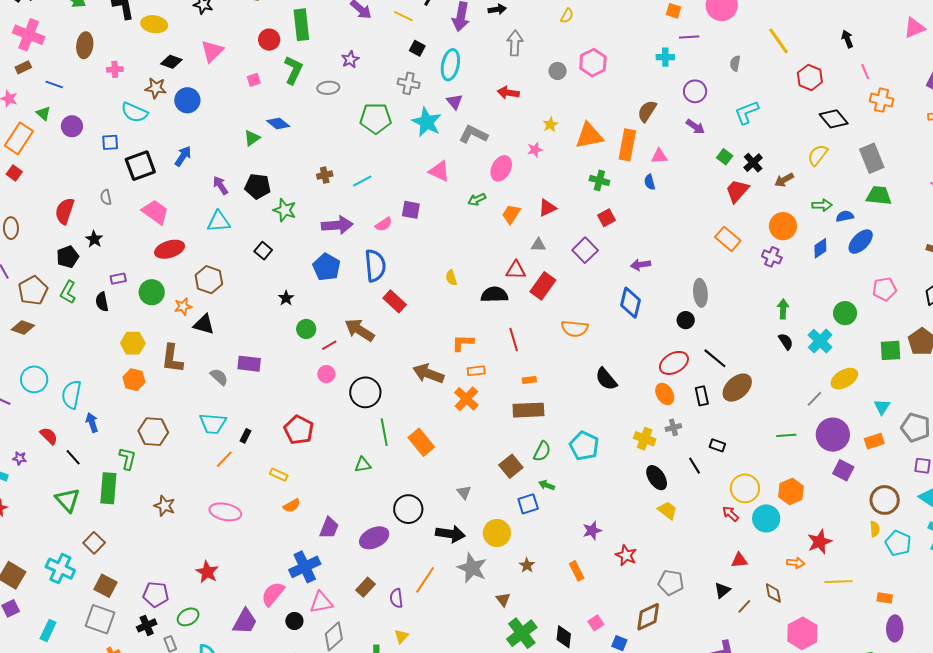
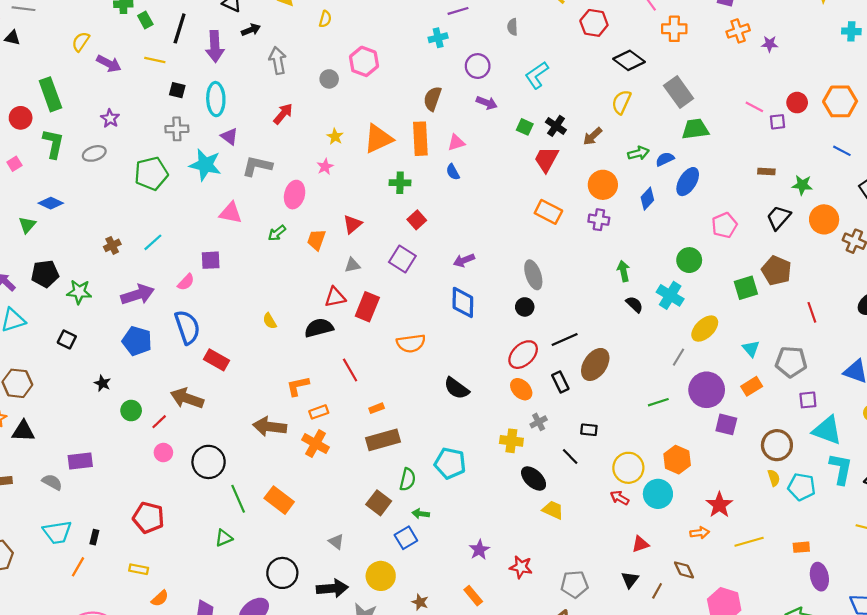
red arrow: (508, 93) -> (283, 114), turned 135
black line: (715, 358) -> (565, 340), turned -50

